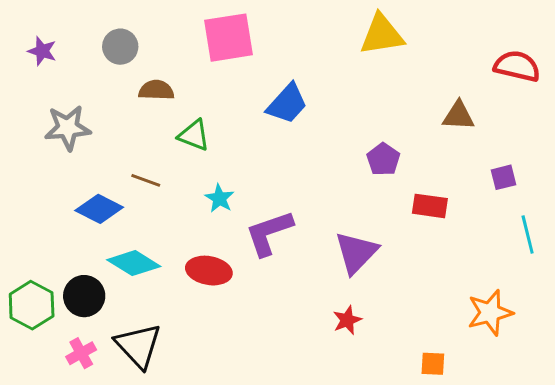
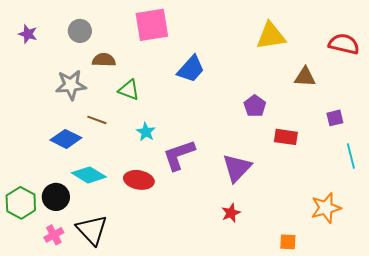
yellow triangle: (382, 35) -> (271, 36), moved
gray star: (68, 128) -> (71, 85), moved

